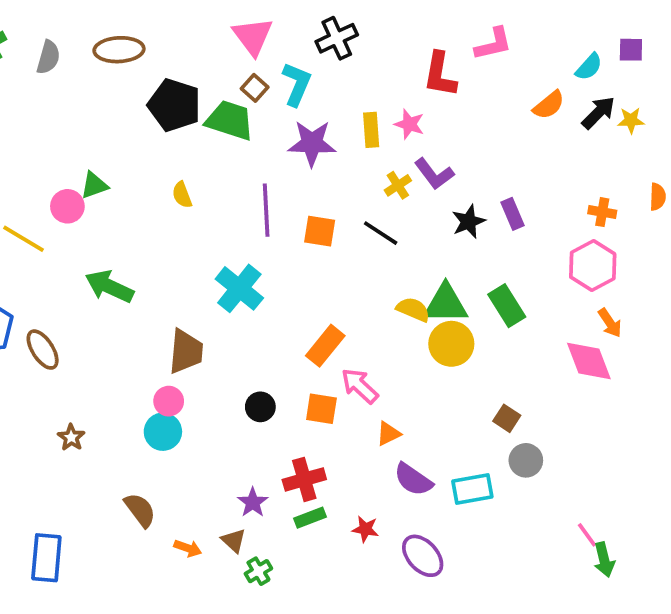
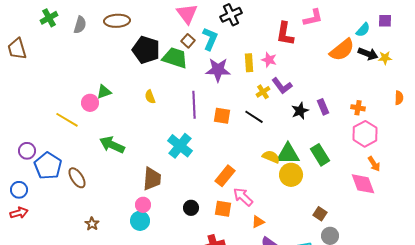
orange semicircle: (549, 105) -> (342, 50), size x1.5
black arrow: (598, 113) -> (368, 54), turned 66
orange cross: (602, 212) -> (358, 108), moved

